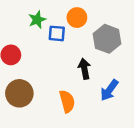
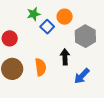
blue square: (57, 33) -> (47, 27), turned 32
orange semicircle: (67, 101) -> (41, 67), moved

